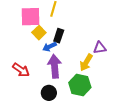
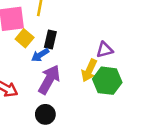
purple arrow: (55, 66) -> (49, 80), turned 40
green hexagon: (80, 85) -> (107, 81), moved

